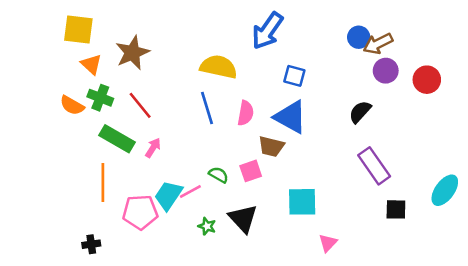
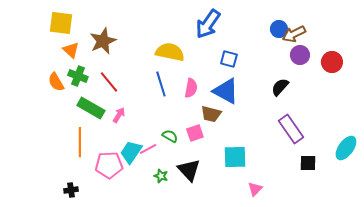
orange semicircle: (72, 105) -> (56, 82), turned 30

